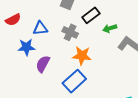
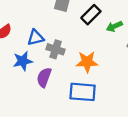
gray cross: (70, 32) -> (56, 49), moved
blue rectangle: (74, 81) -> (83, 92), turned 55

